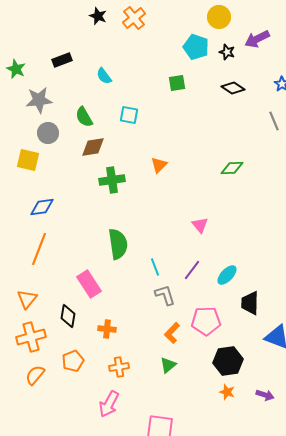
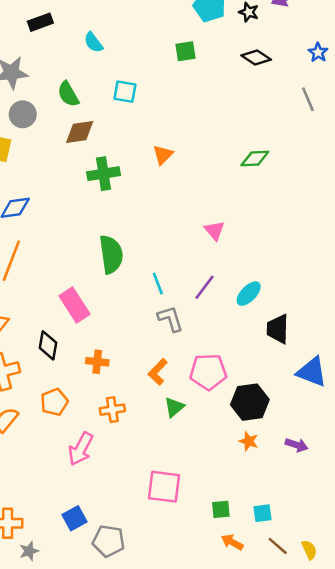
pink pentagon: (206, 321) -> (208, 372), moved
orange L-shape: (172, 333) -> (158, 372), moved
pink arrow: (109, 404) -> (81, 449), moved

